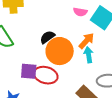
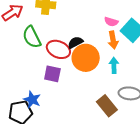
orange arrow: (86, 41) -> (113, 40), moved, turned 120
red ellipse: (46, 75) -> (58, 49), moved

